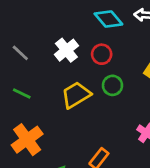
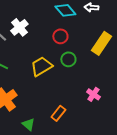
white cross: (66, 50) -> (19, 27), moved

